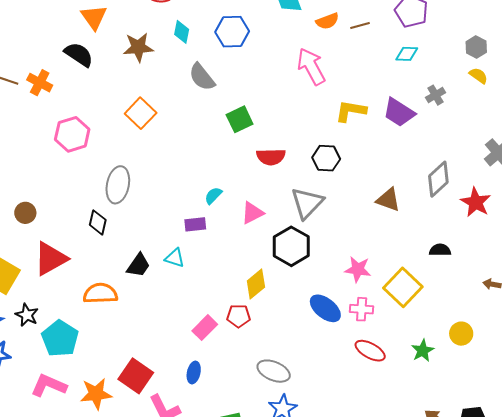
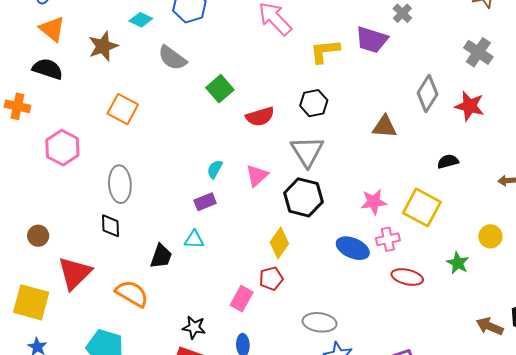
cyan diamond: (182, 32) -> (141, 20), turned -60
orange semicircle: (100, 293) -> (132, 294), turned 48
black star: (27, 315) -> (194, 327), moved

